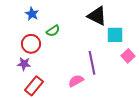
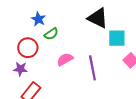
blue star: (32, 14) -> (38, 19), moved
pink semicircle: (76, 81) -> (65, 59), moved

